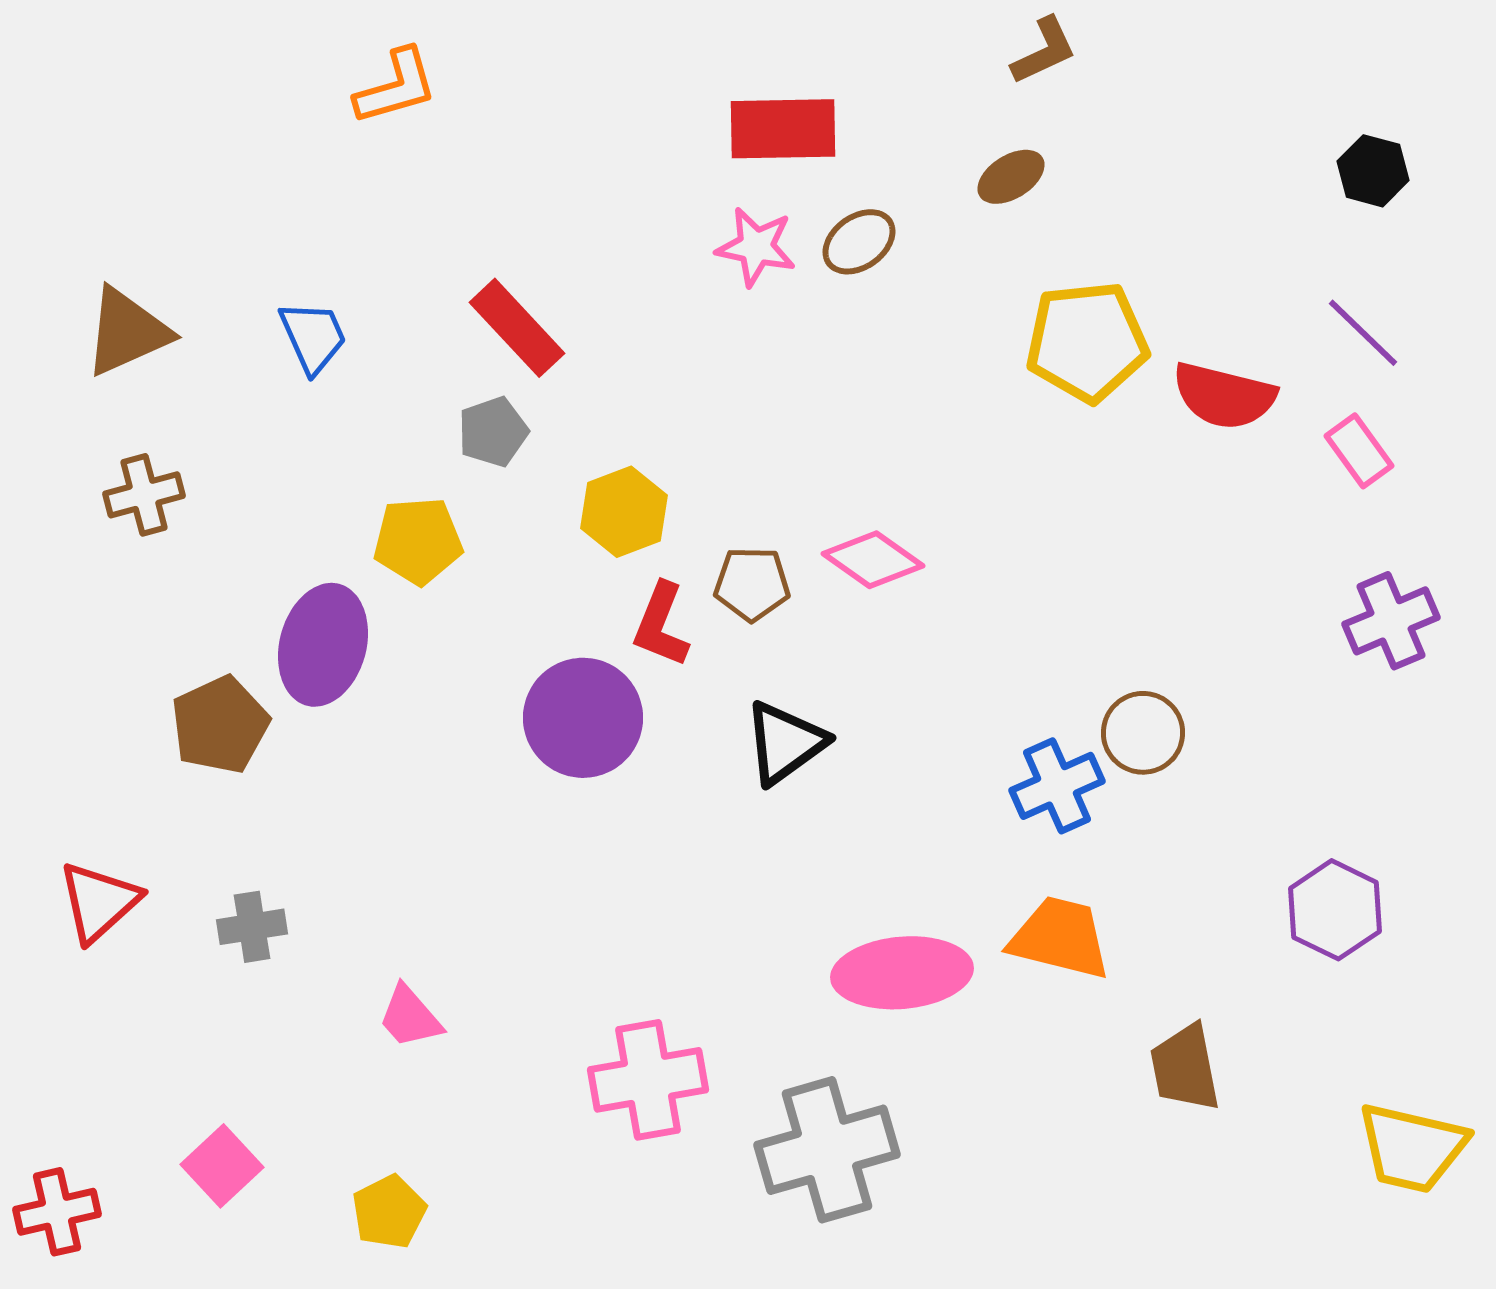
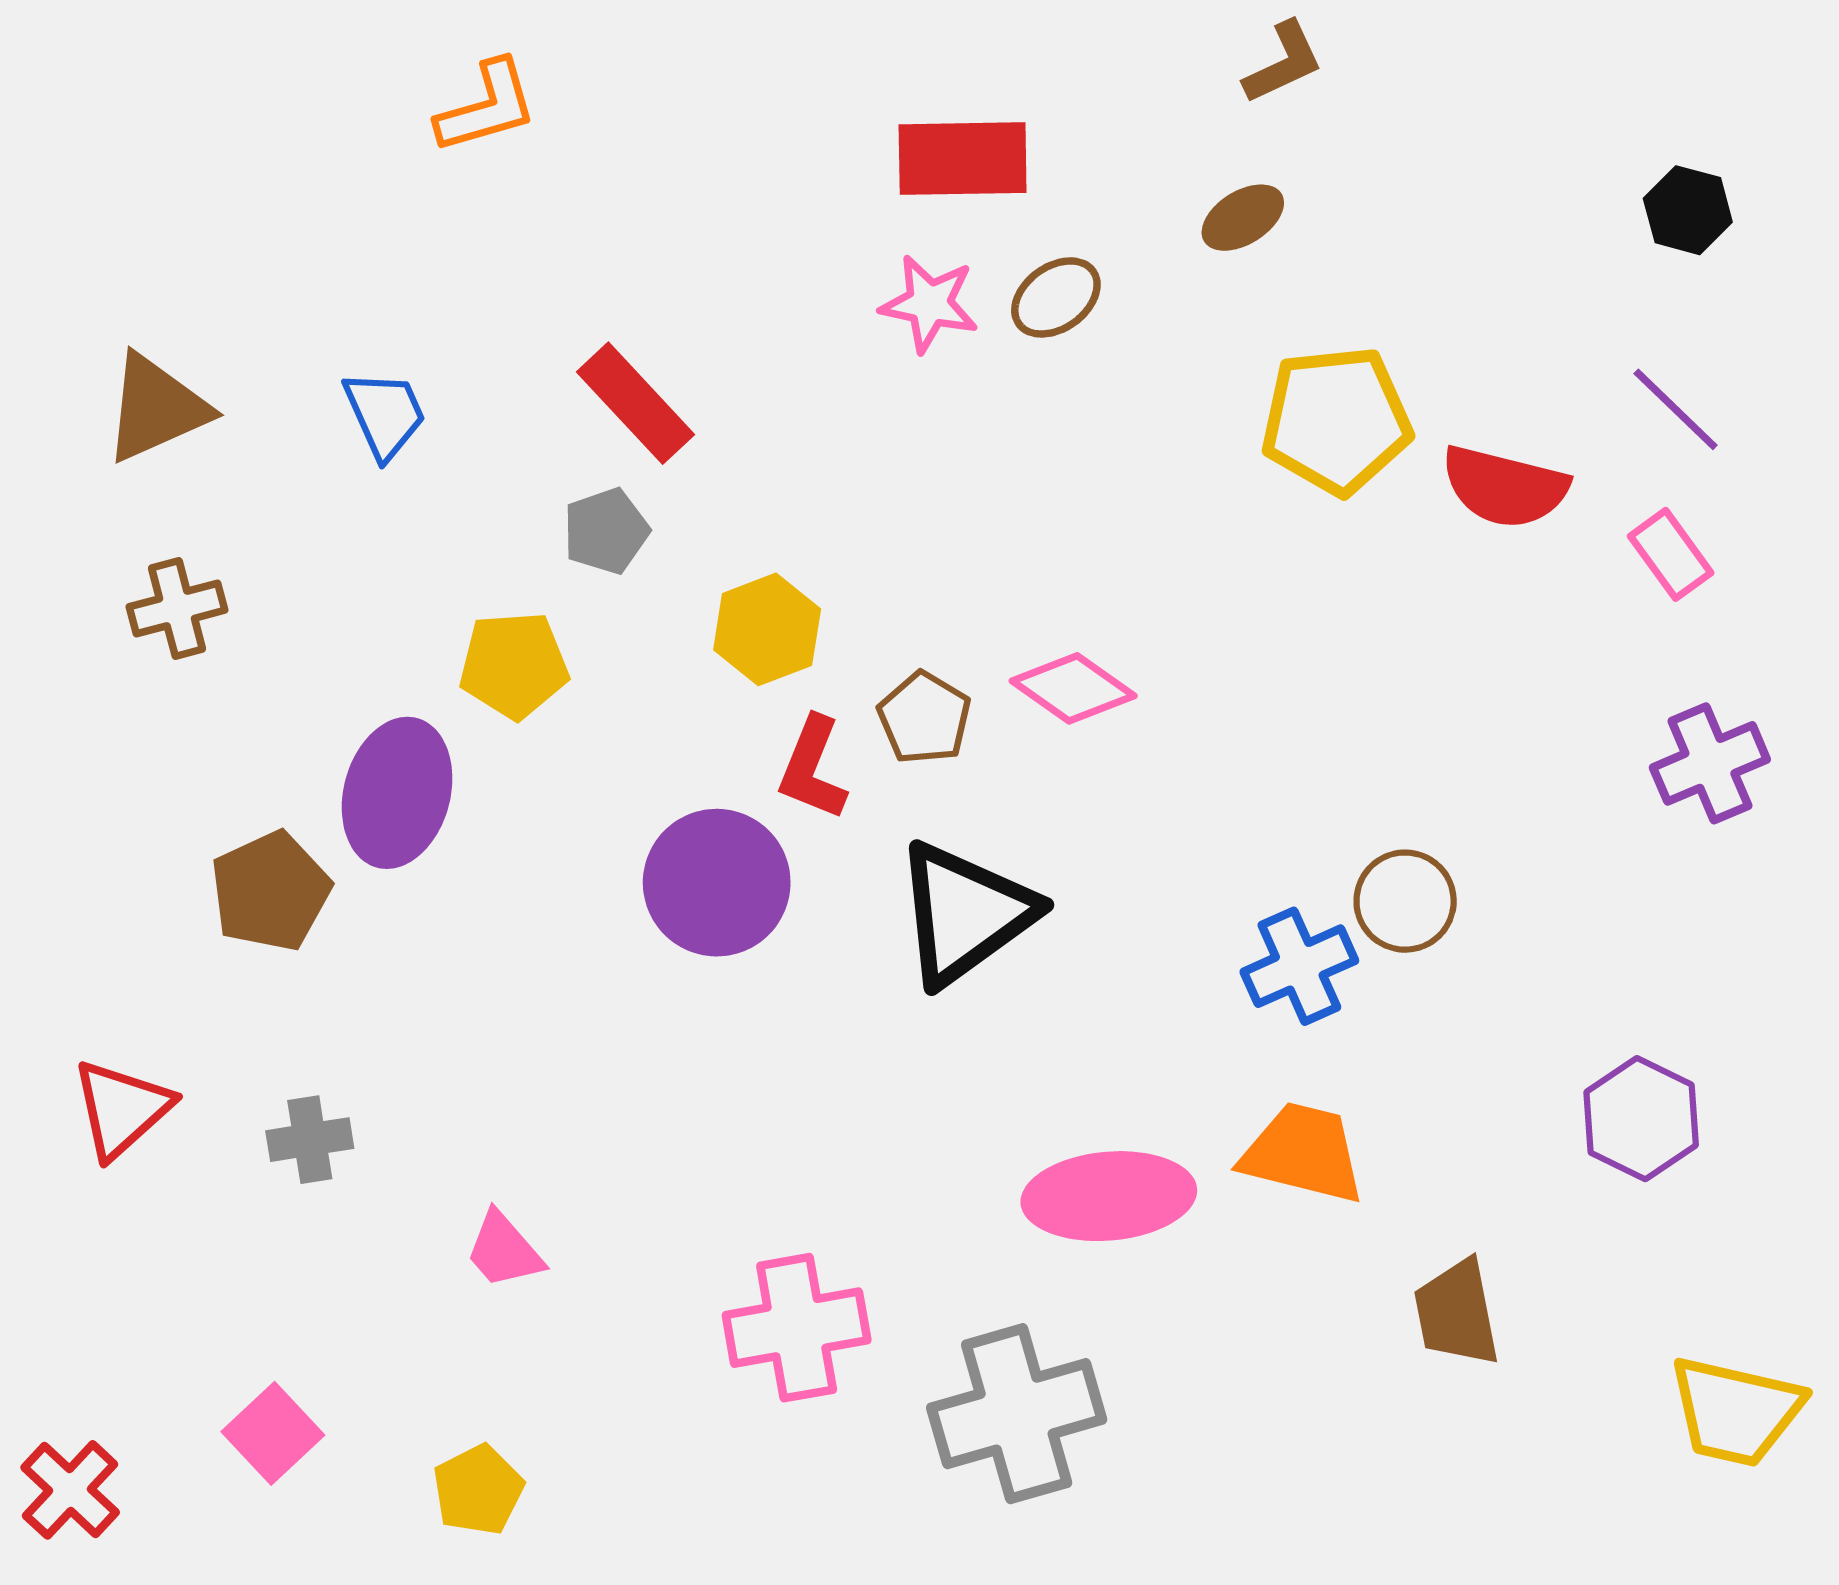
brown pentagon: (752, 584) -> (924, 718), turned 30
black triangle: (785, 743) -> (965, 913), size x1.4
red cross: (57, 1212) -> (70, 1490), turned -34

